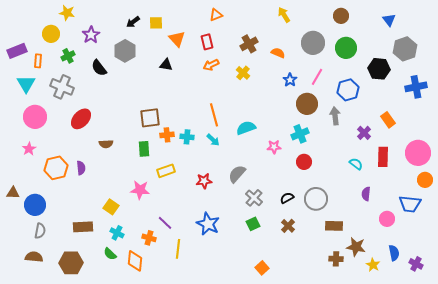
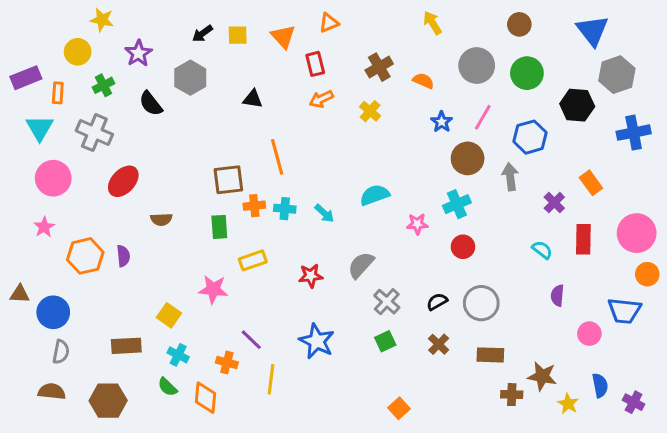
blue triangle: (389, 20) -> (592, 30), size x1.6
orange triangle: (177, 39) -> (283, 37), moved
orange line: (214, 115) -> (277, 157), moved
brown rectangle: (334, 226) -> (490, 355), moved

